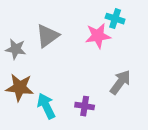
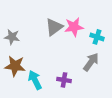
cyan cross: (115, 19) -> (97, 37), moved
gray triangle: (47, 36) -> (54, 27), moved

